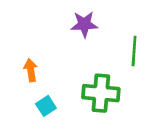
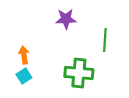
cyan square: (46, 106) -> (24, 76), moved

